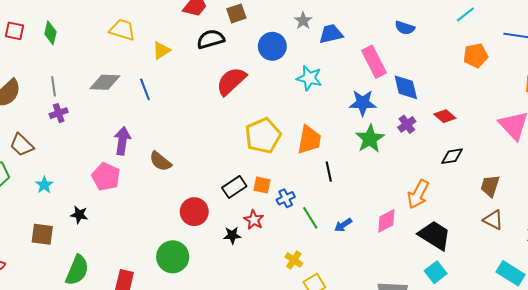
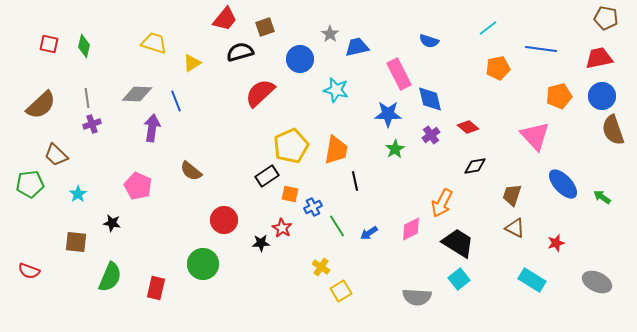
green star: (370, 139) -> (395, 149), size x0.7
purple arrow: (122, 141) -> (152, 128), moved
black rectangle: (234, 187) -> (267, 176), moved

